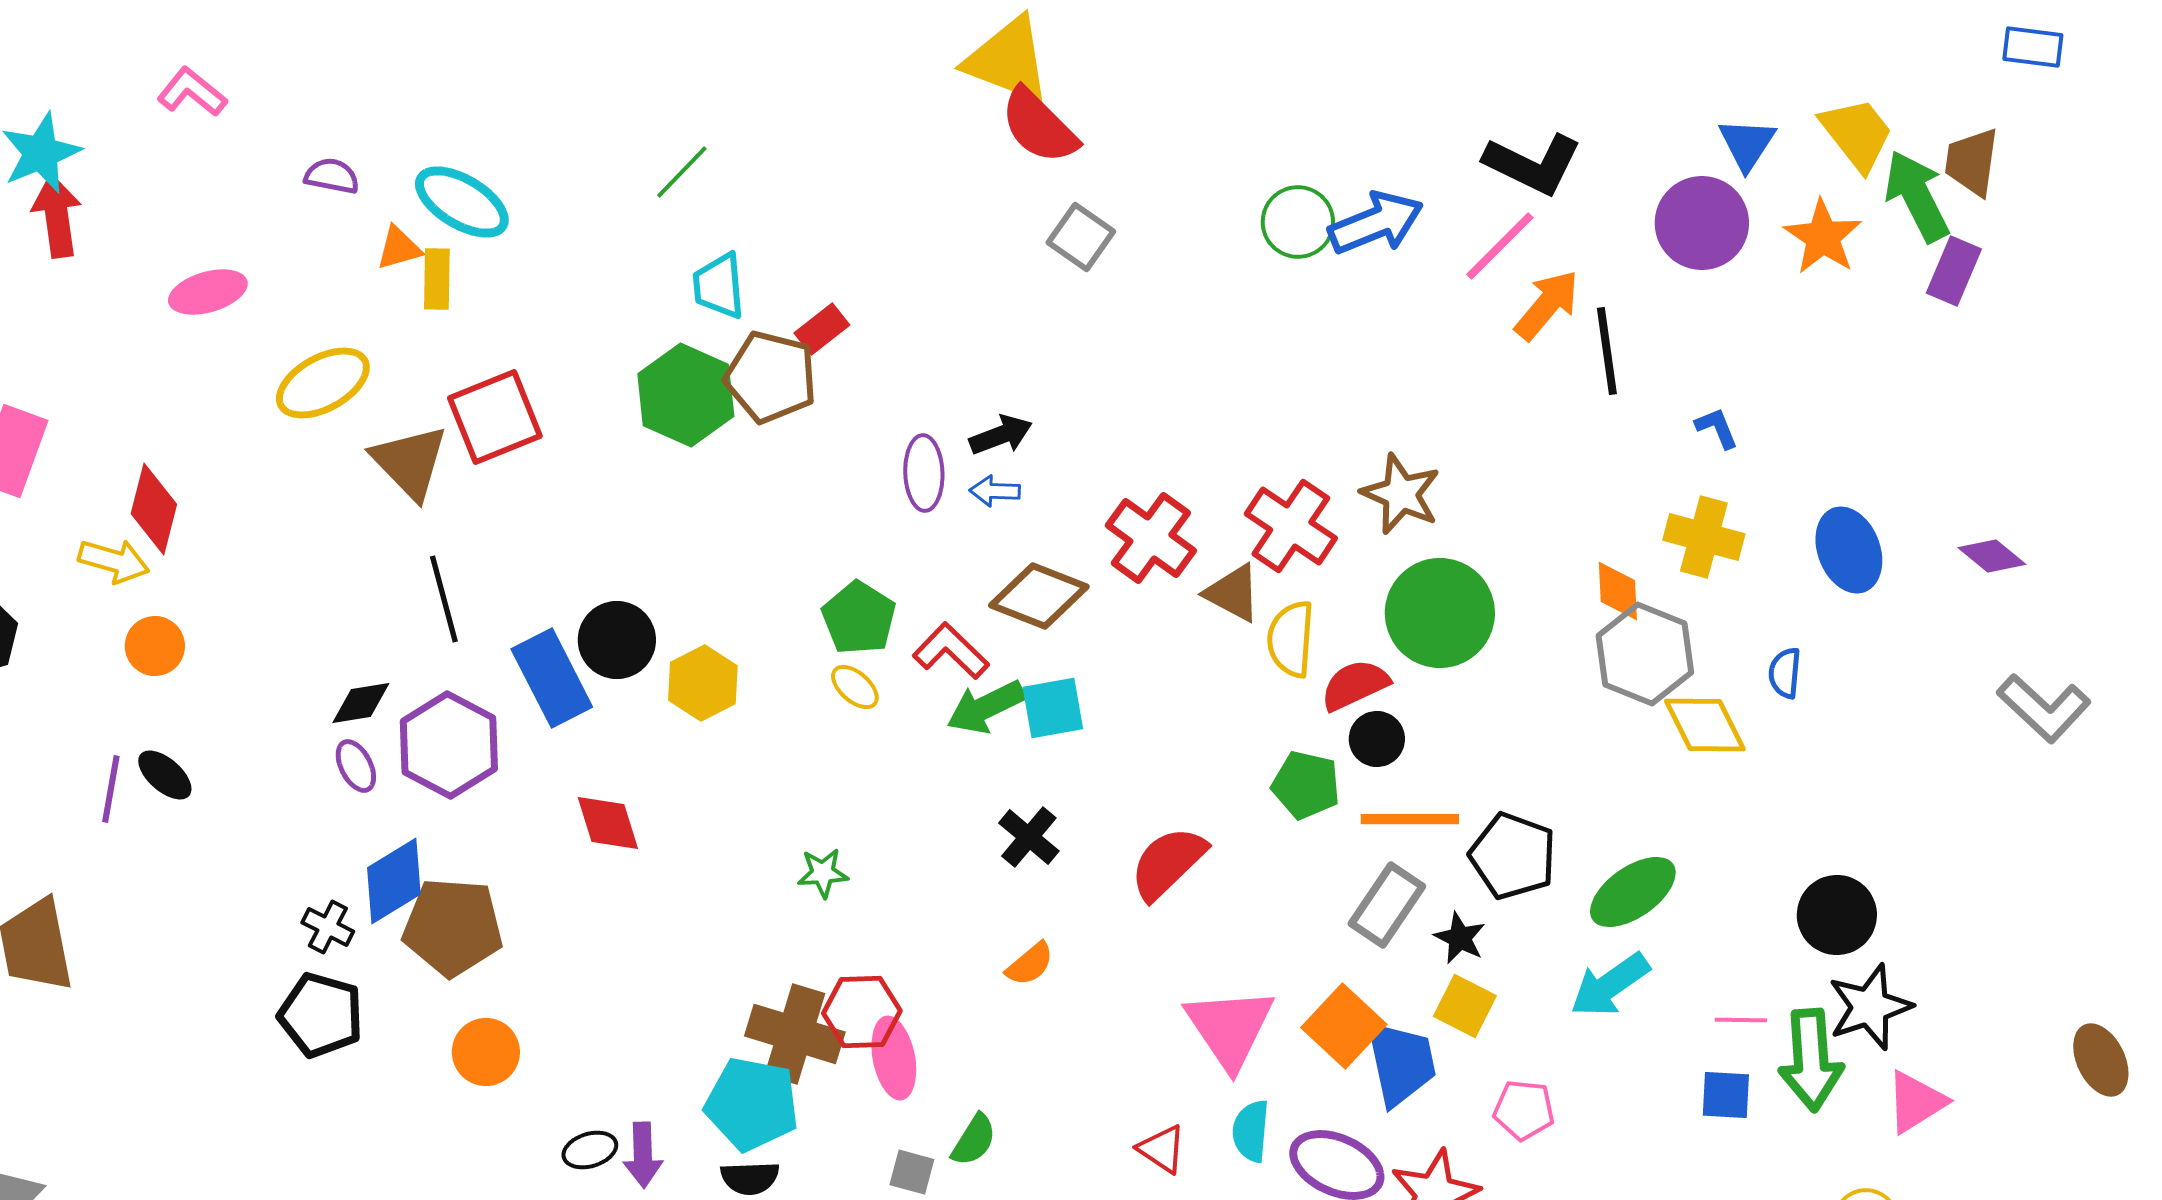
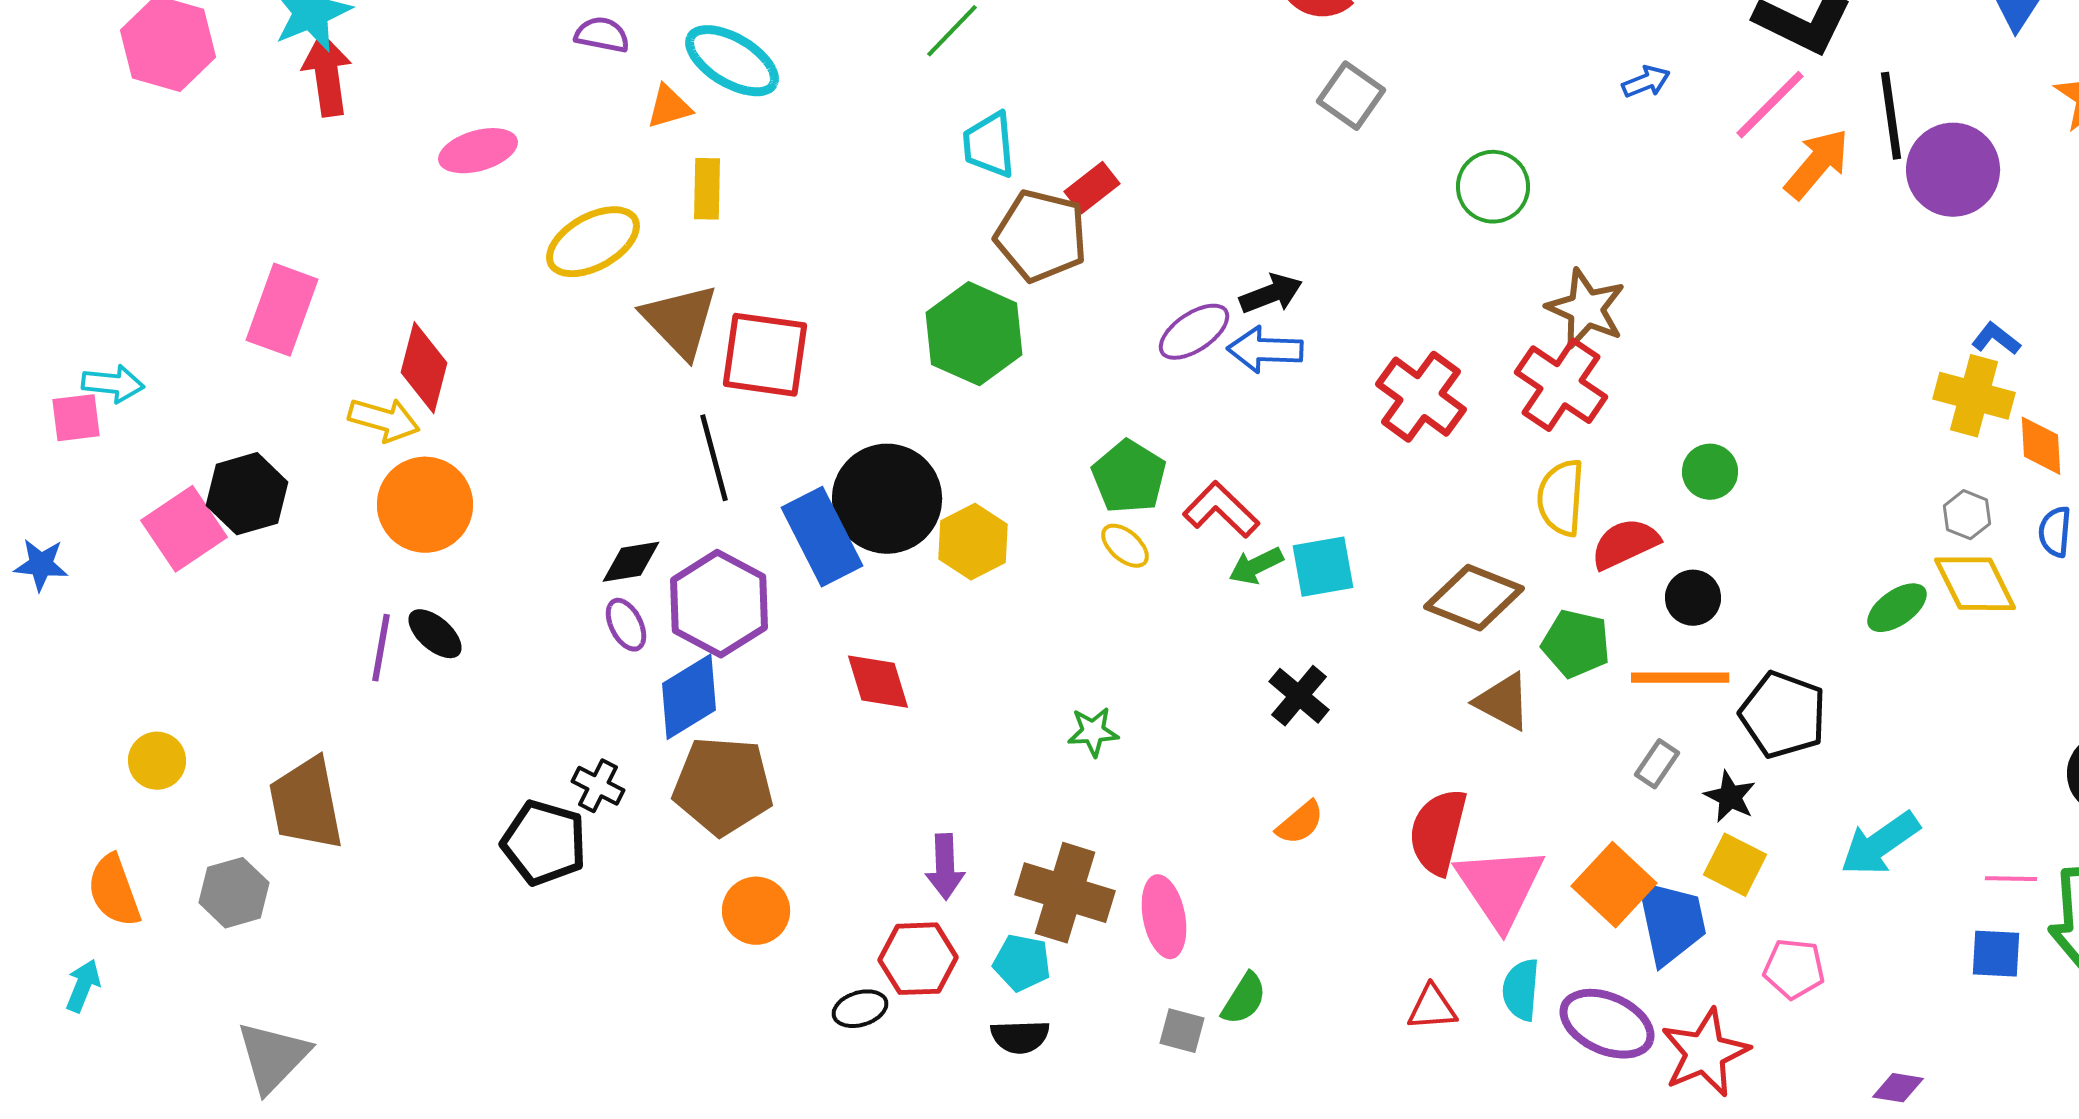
green circle: (1298, 222) -> (1493, 187), moved
blue arrow: (1376, 223) -> (1646, 82), size x0.5
purple circle: (1702, 223) -> (1953, 170), moved
yellow rectangle: (437, 279) -> (707, 189), moved
black line: (1607, 351) -> (1891, 116), moved
green hexagon: (686, 395) -> (974, 334), moved
red square: (495, 417) -> (765, 355), moved, turned 30
blue L-shape: (1717, 428) -> (1996, 339), moved, turned -30
purple ellipse: (924, 473) -> (1194, 332), turned 58
blue arrow: (995, 491) -> (1265, 350), size x1.5
brown star: (1401, 494) -> (1586, 309), moved
orange diamond: (1618, 591) -> (2041, 446), moved
brown triangle: (1233, 593) -> (1503, 702), moved
brown diamond: (1039, 596) -> (1474, 598), moved
green circle: (1440, 613) -> (1710, 472), size x0.5
black circle: (617, 640) -> (887, 499), size x1.4
orange circle: (155, 646) -> (425, 505), size x1.6
gray hexagon: (1645, 654) -> (1967, 515), moved, size x0.5
green arrow: (986, 707) -> (1256, 566), size x0.7
black circle: (1377, 739) -> (1693, 598), moved
red semicircle: (1168, 863) -> (1438, 832), moved, turned -32
blue diamond: (394, 881) -> (689, 697), moved
green ellipse: (1633, 892) -> (1897, 608), moved, size x0.7
gray rectangle: (1387, 905) -> (1657, 764), size x0.6
red hexagon: (862, 1012) -> (918, 959), moved
black pentagon: (321, 1015) -> (544, 843), moved
cyan pentagon: (752, 1104) -> (1022, 963), size x0.6
red triangle: (1162, 1149) -> (1432, 1008), turned -38
purple arrow: (643, 1155) -> (945, 867), moved

